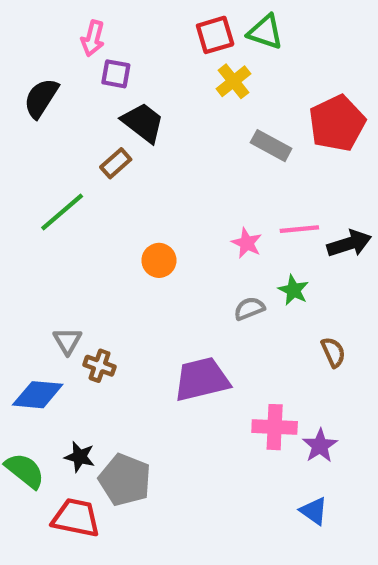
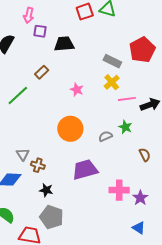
yellow cross: (233, 81) -> (112, 82), moved
black trapezoid: (143, 123) -> (64, 44), moved, turned -40
pink star: (247, 243) -> (77, 90), moved
orange circle: (159, 260) -> (70, 129), moved, size x1.6
black star: (80, 457) -> (46, 190), moved

